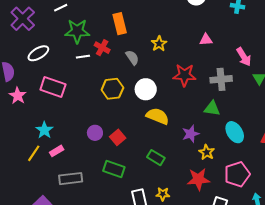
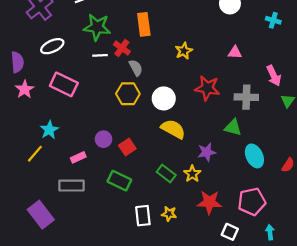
gray semicircle: (132, 57) -> (136, 68), moved
pink rectangle: (57, 151) -> (78, 157), moved
yellow star: (207, 152) -> (192, 174), moved

